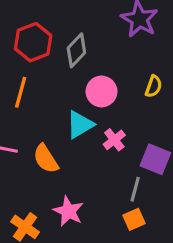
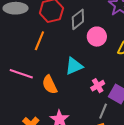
pink circle: (101, 91) -> (97, 37), moved
pink cross: (114, 140) -> (98, 86), moved

